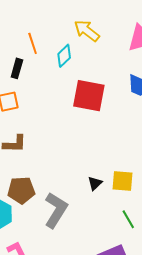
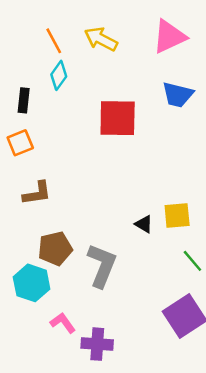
orange line: (33, 43) -> (54, 41), moved
cyan diamond: (64, 56) -> (59, 75), moved
black triangle: (95, 183) -> (144, 224), turned -35

